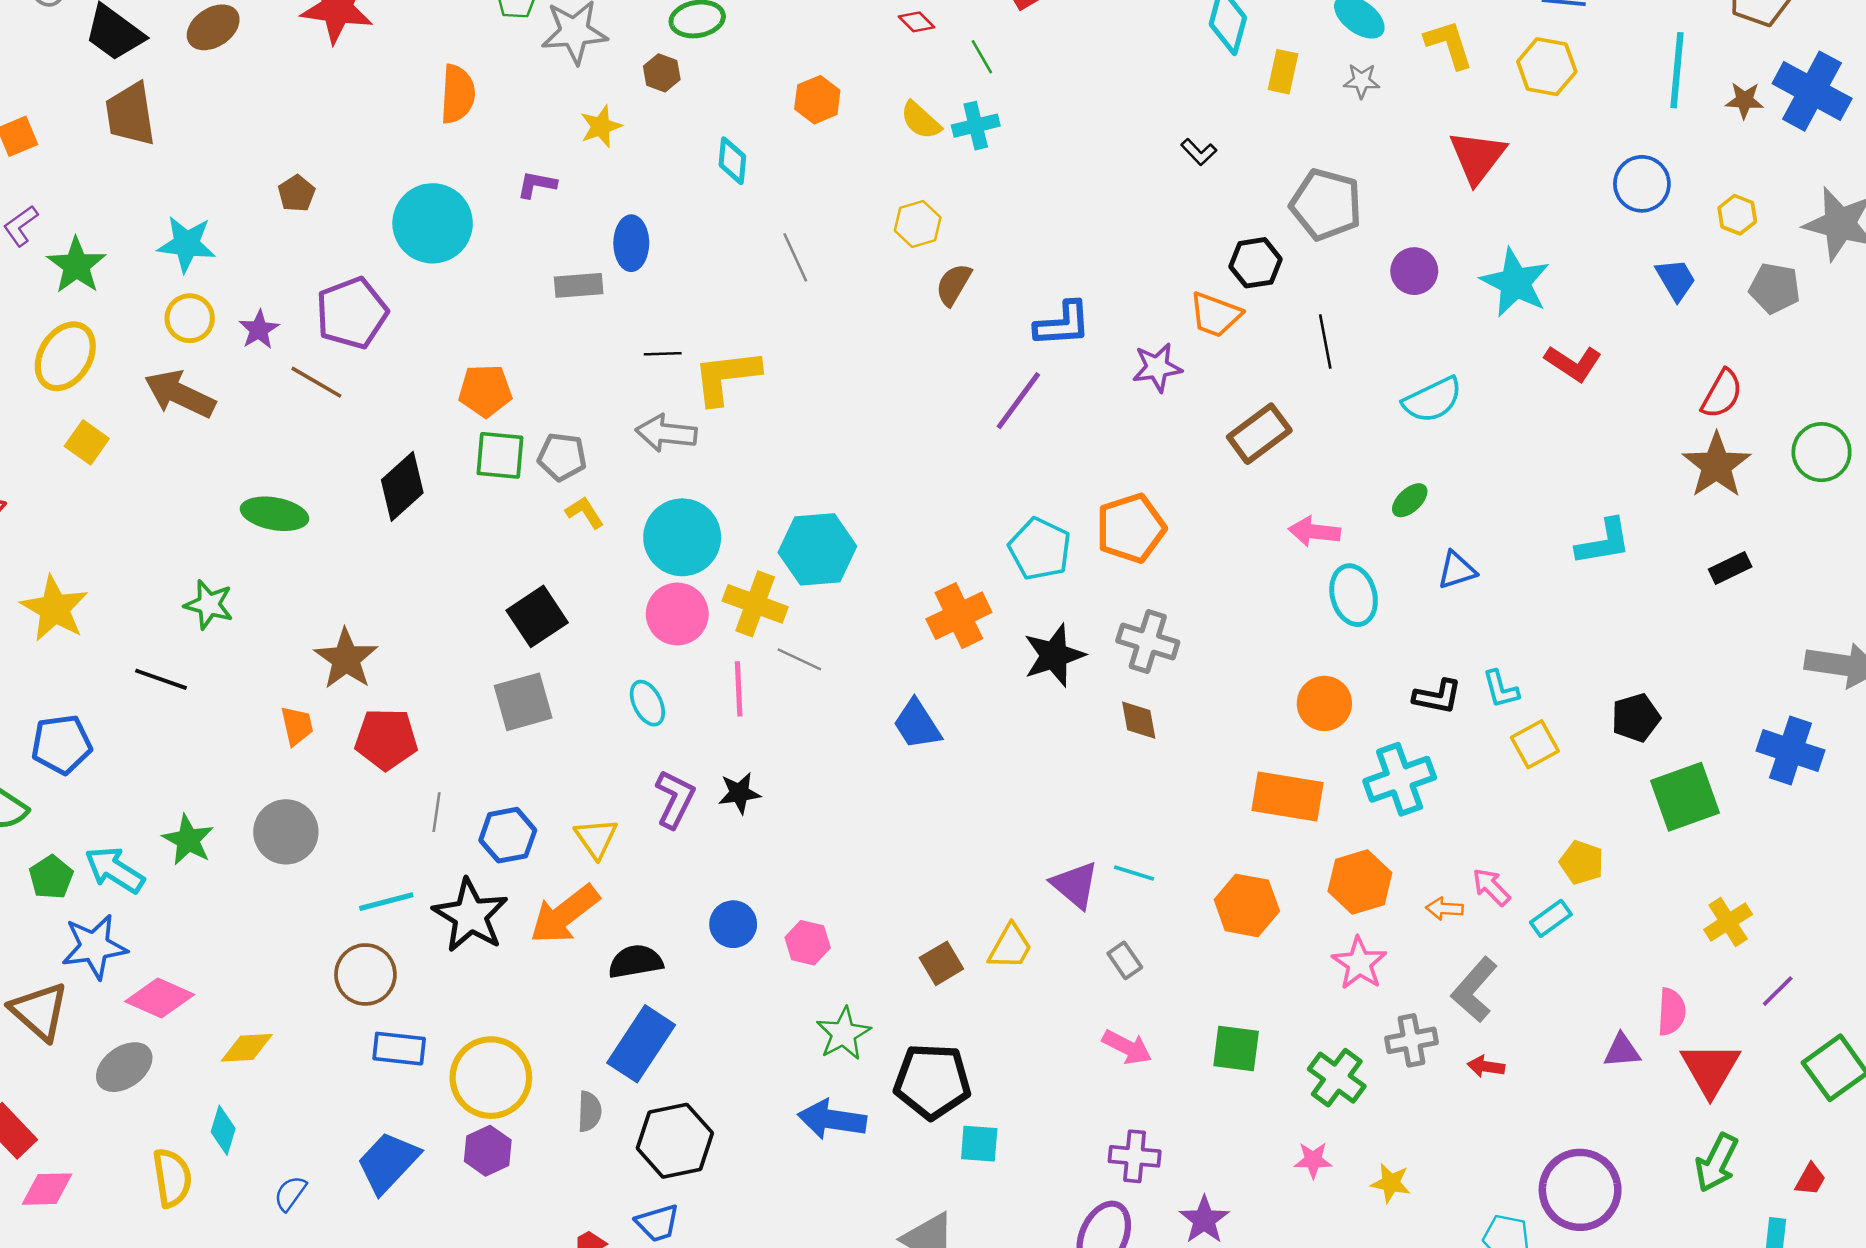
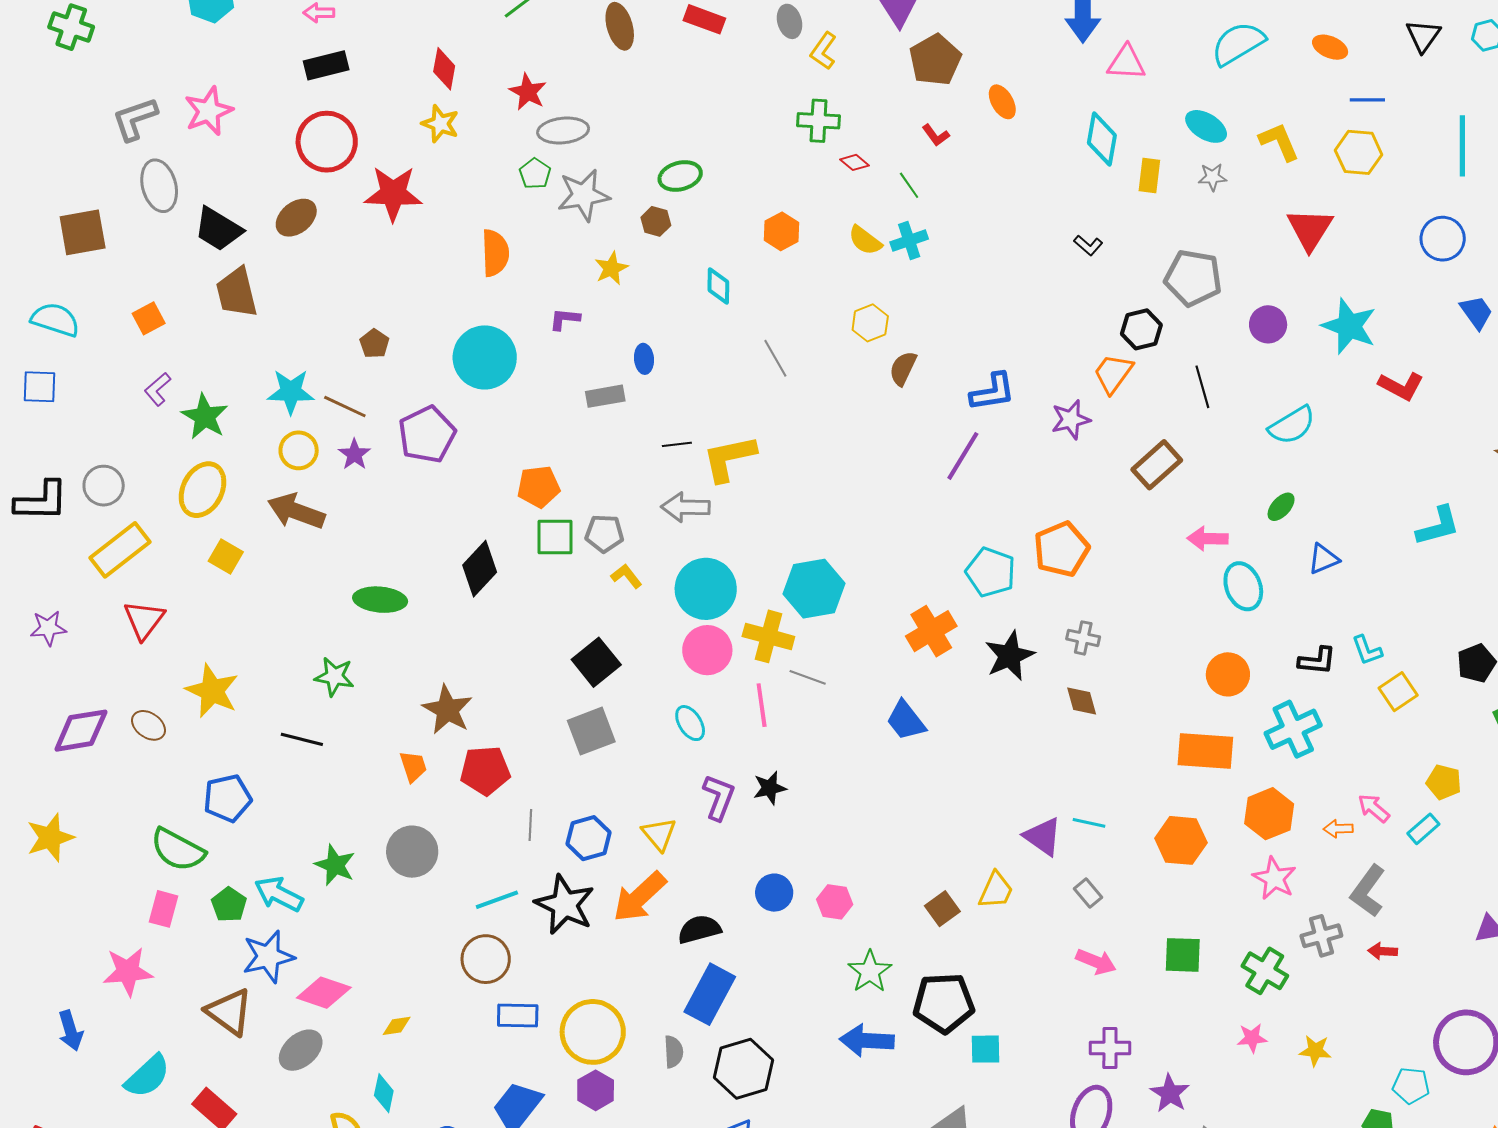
blue ellipse: (631, 243) -> (644, 359), size x0.7
orange trapezoid: (1215, 315) -> (1113, 373), turned 111
brown line: (316, 382) -> (345, 407), moved
gray cross: (1148, 642) -> (1083, 638), size x0.7
yellow diamond: (247, 1048) -> (397, 1026), size x0.7

